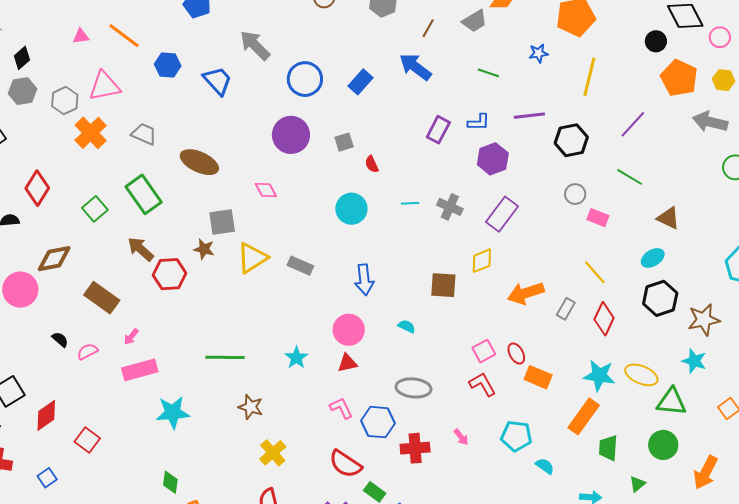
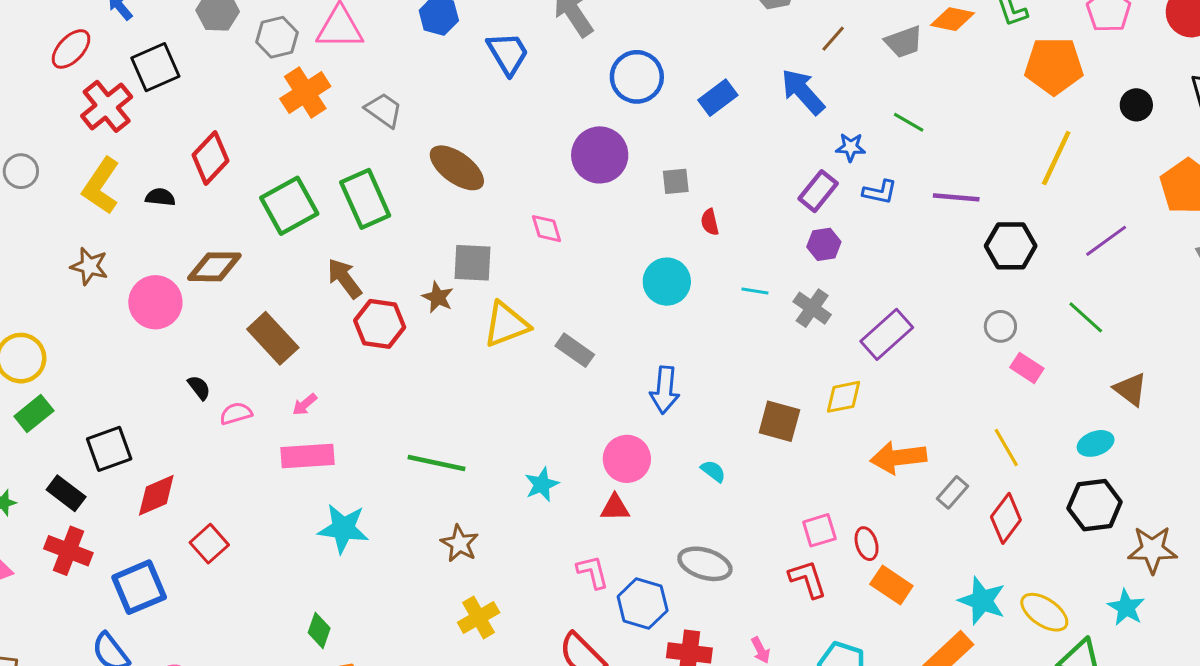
black circle: (656, 41) -> (1136, 105), moved
blue star: (539, 53) -> (851, 147), moved
purple hexagon: (493, 159) -> (824, 244), moved, size x0.7
green square: (95, 209) -> (289, 206), size x1.5
blue square: (47, 478) -> (139, 587), size x1.8

